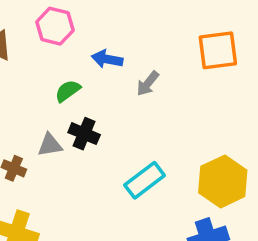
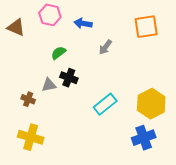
blue arrow: (107, 59) -> (83, 23), moved

